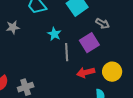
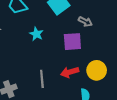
purple square: (89, 43) -> (72, 42), turned 30
gray line: (67, 52) -> (42, 79), moved

